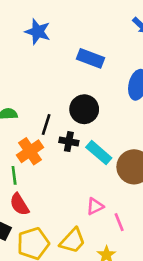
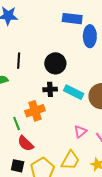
blue rectangle: (91, 58) -> (72, 19), moved
black line: (46, 124) -> (19, 61), moved
orange cross: (30, 151) -> (35, 111), moved, turned 30

